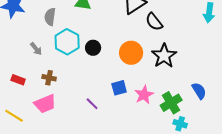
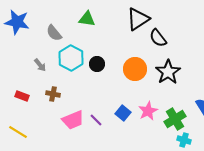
gray semicircle: (50, 17) -> (54, 33), turned -48
blue square: (119, 88) -> (123, 113), moved, turned -35
pink trapezoid: (45, 104) -> (73, 120), moved

